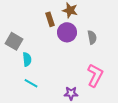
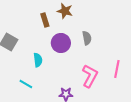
purple circle: (67, 32) -> (61, 43), moved
cyan semicircle: (27, 59) -> (38, 60), moved

